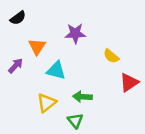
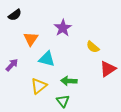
purple star: (75, 33) -> (63, 28), turned -30
purple arrow: (16, 66) -> (12, 65), moved

